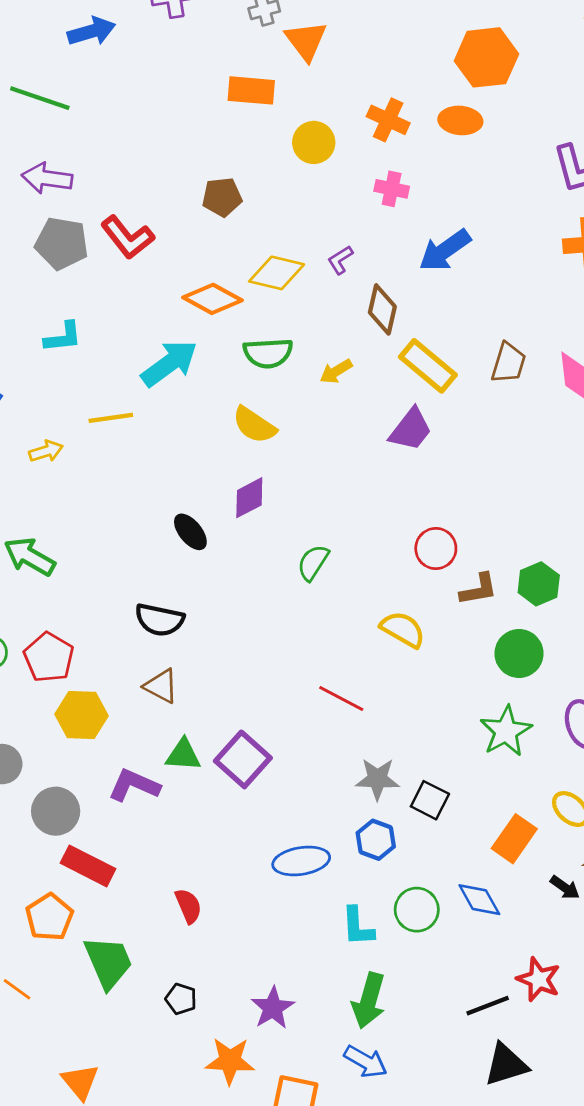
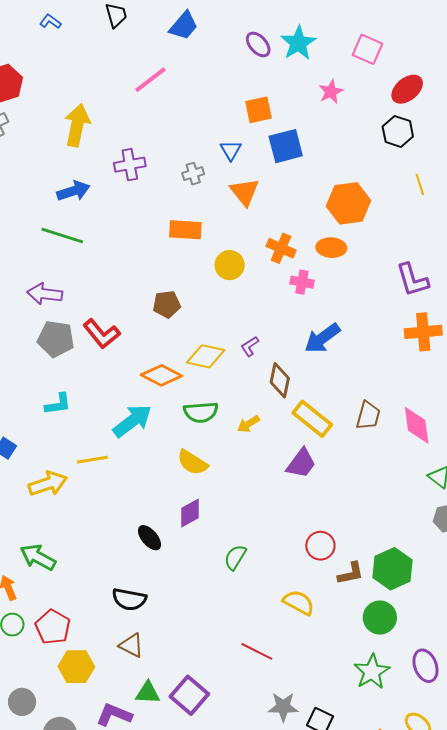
orange triangle: (306, 41) -> (245, 192), moved
green line: (40, 98) -> (62, 236), moved
pink cross: (392, 189) -> (302, 282), moved
yellow arrow: (46, 451) -> (48, 484), size x1.6
green hexagon: (539, 584) -> (392, 569), size x1.4

